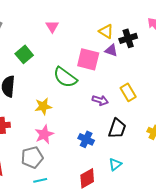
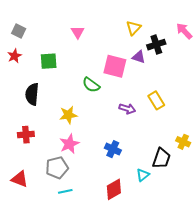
yellow triangle: (106, 31) -> (134, 28), moved, turned 42
green square: (24, 54) -> (49, 61), turned 36
green semicircle: (65, 77) -> (91, 85), size x0.7
black trapezoid: (117, 128) -> (161, 158), moved

